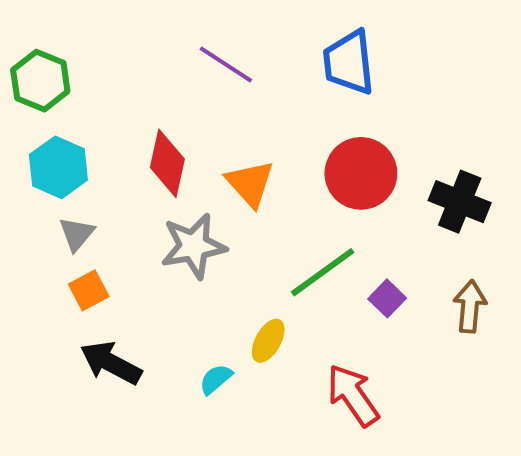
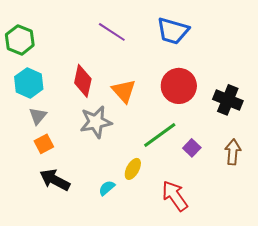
blue trapezoid: (349, 63) -> (173, 31), turned -68

